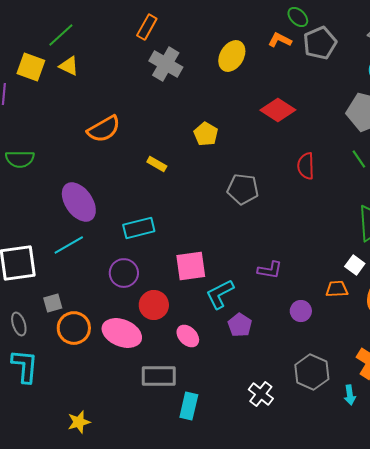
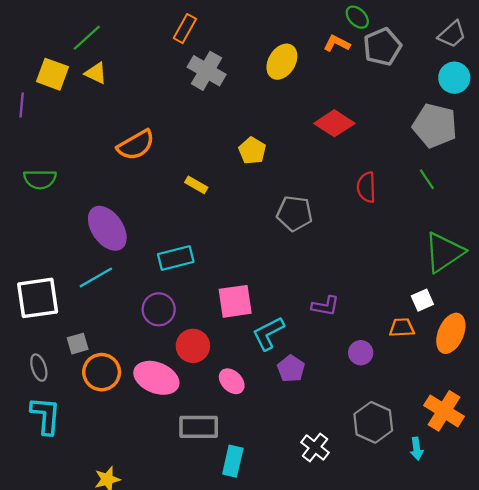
white square: (355, 265) -> (422, 300), turned 30

